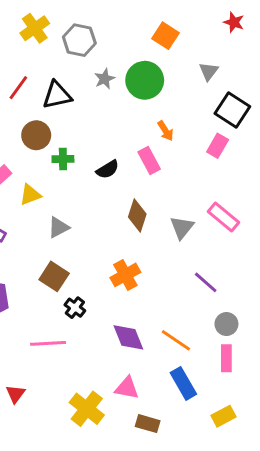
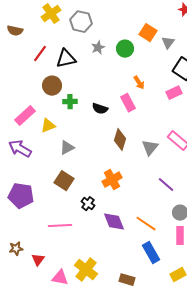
orange square: (166, 36) -> (148, 33), moved
green circle: (145, 80) -> (125, 49), size x0.7
pink rectangle: (218, 146) -> (174, 93), turned 35
black semicircle: (108, 169) -> (100, 109), turned 49
black cross: (75, 308) -> (88, 204), moved
pink triangle: (127, 388) -> (60, 278), moved

